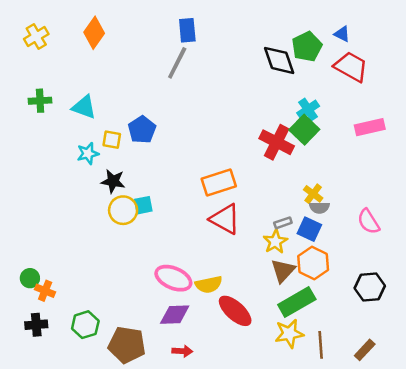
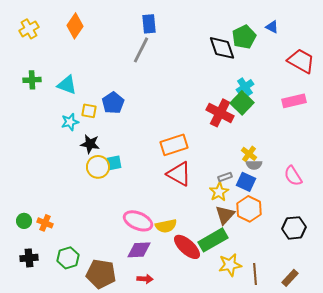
red trapezoid: (351, 67) -> (301, 61), moved
orange cross: (45, 291) -> (45, 223), moved
green rectangle: (297, 302) -> (213, 240), moved

